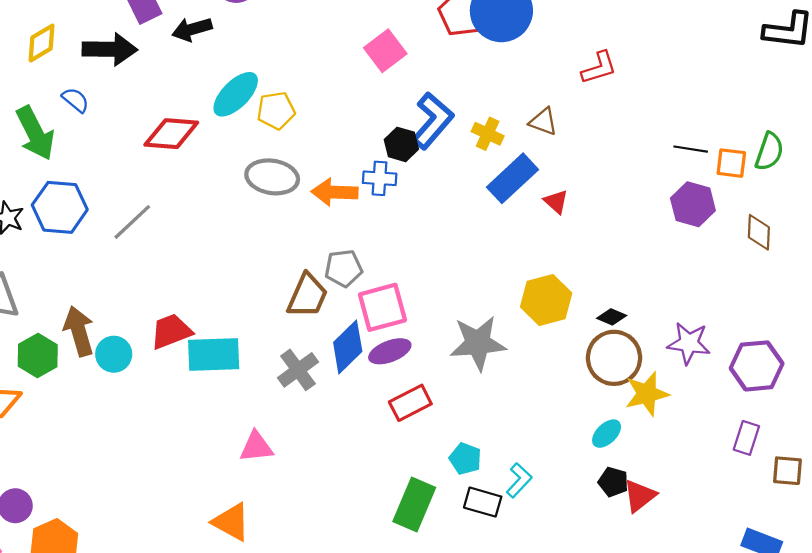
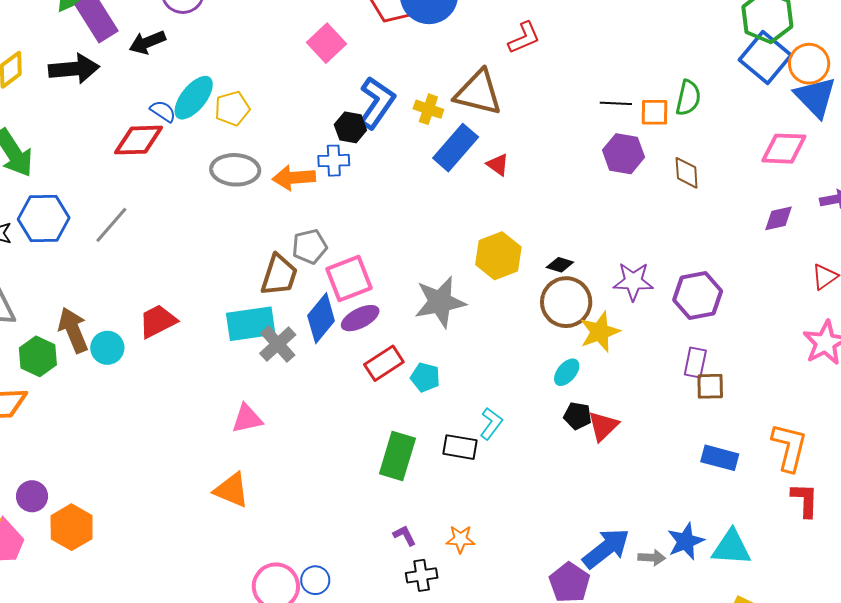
blue semicircle: (76, 100) -> (163, 111), moved
brown triangle: (543, 122) -> (478, 93), size x1.8
cyan rectangle: (214, 354) -> (251, 324), moved
cyan pentagon: (465, 459) -> (425, 377), moved
brown square: (787, 471) -> (710, 386), moved

